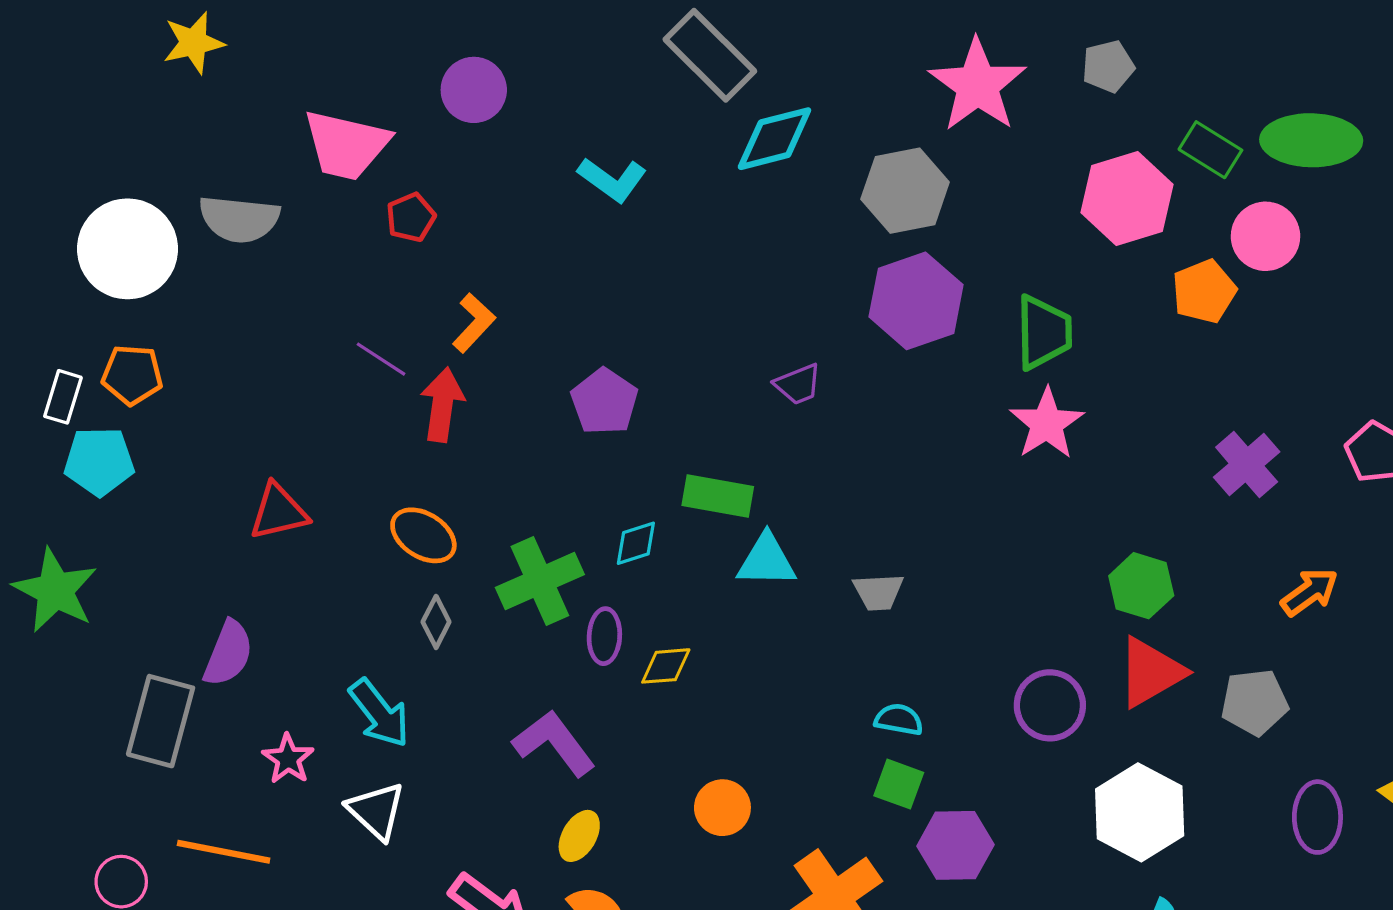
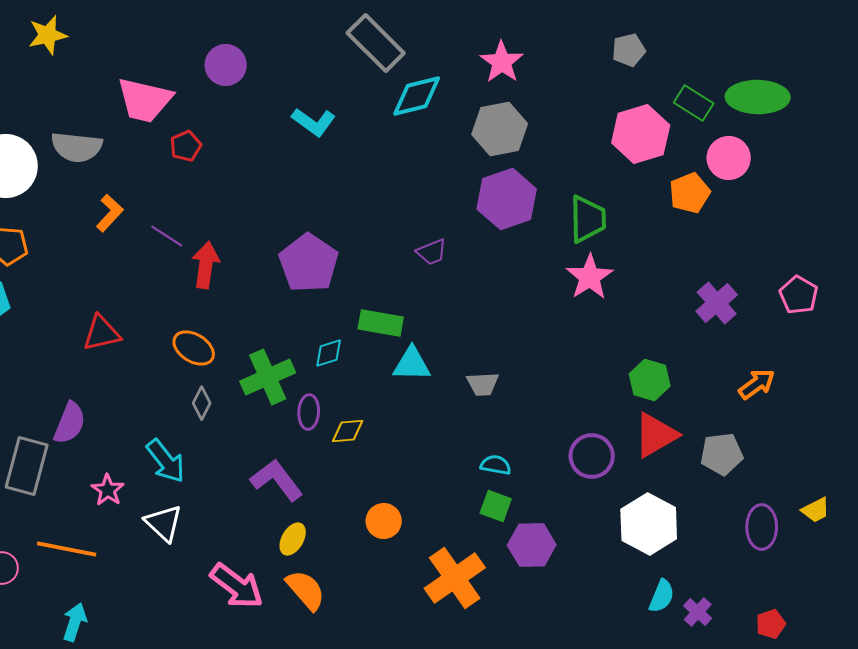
pink star: (977, 85) -> (502, 62), moved, size x0.7
orange L-shape: (474, 323) -> (110, 213), moved
purple pentagon: (604, 402) -> (309, 263), size x1.4

